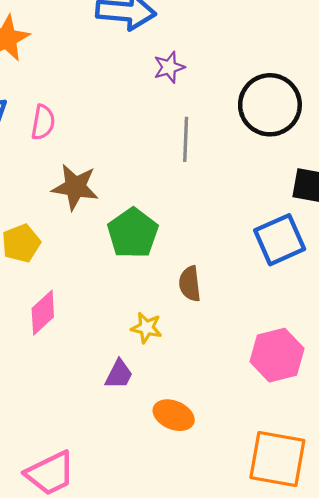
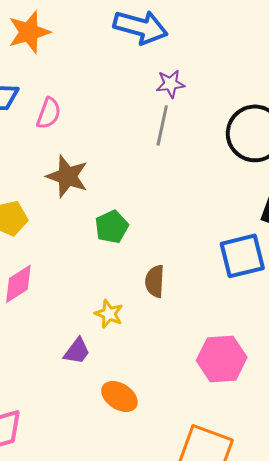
gray line: (186, 139) -> (162, 125), moved
green pentagon: (133, 233) -> (112, 227), size x0.7

